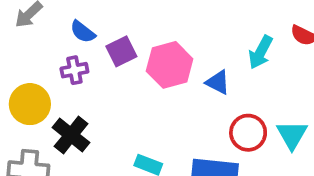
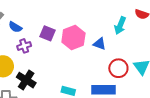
blue semicircle: (83, 32) -> (15, 27), moved
purple square: (121, 51) -> (48, 33), turned -35

